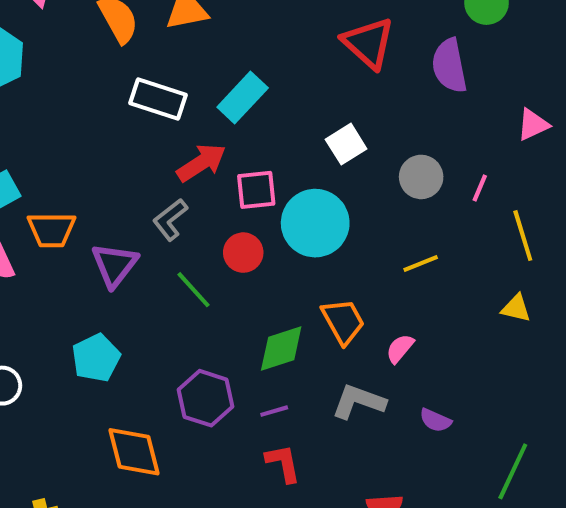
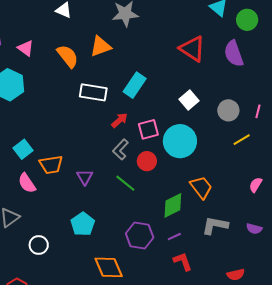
red arrow: (201, 163) -> (119, 120), size x0.7
gray L-shape: (170, 220) -> (121, 150), moved
yellow line: (421, 264) -> (242, 140), moved
purple triangle: (115, 265) -> (85, 177), size x0.7
pink semicircle: (400, 348) -> (256, 185), moved

